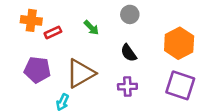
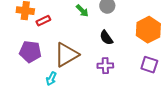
green arrow: (91, 28) -> (82, 11), moved
purple square: (180, 85) -> (149, 65), size x0.7

